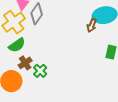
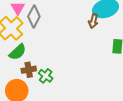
brown cross: (25, 63) -> (29, 70), turned 32

